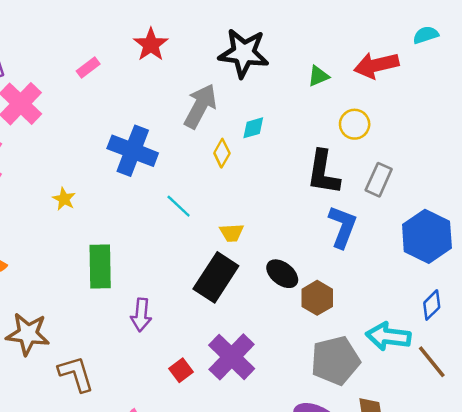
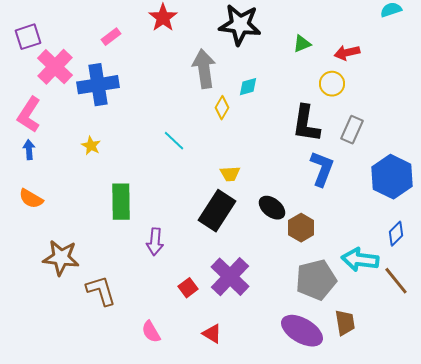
red arrow: (376, 65) -> (347, 53), moved, size x0.7
gray arrow: (200, 106) -> (204, 69), turned -36
blue cross: (133, 151) -> (98, 85), moved, turned -30
cyan line: (179, 206) -> (174, 141), moved

